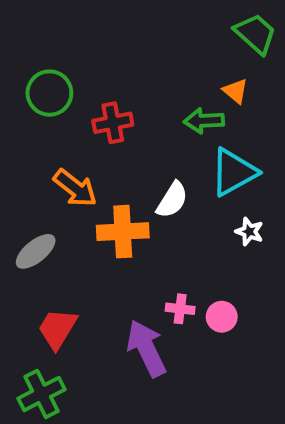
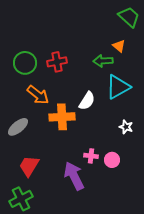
green circle: (49, 93) -> (25, 63), moved
white star: (249, 232) -> (126, 127), moved

